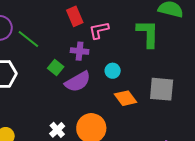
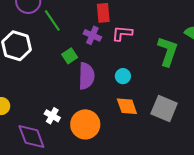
purple cross: (80, 51) -> (92, 35), moved
purple semicircle: (78, 82) -> (86, 76), turned -76
white cross: (57, 130) -> (52, 116), turned -35

